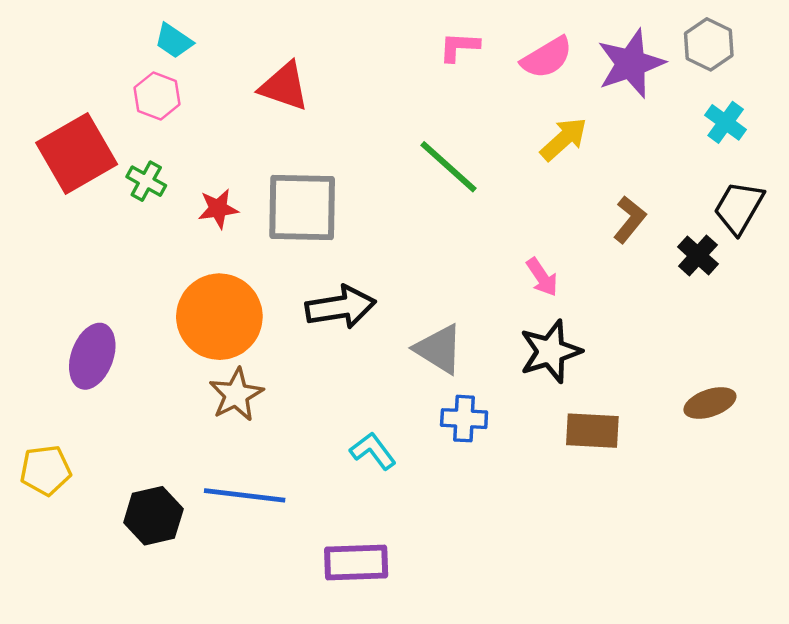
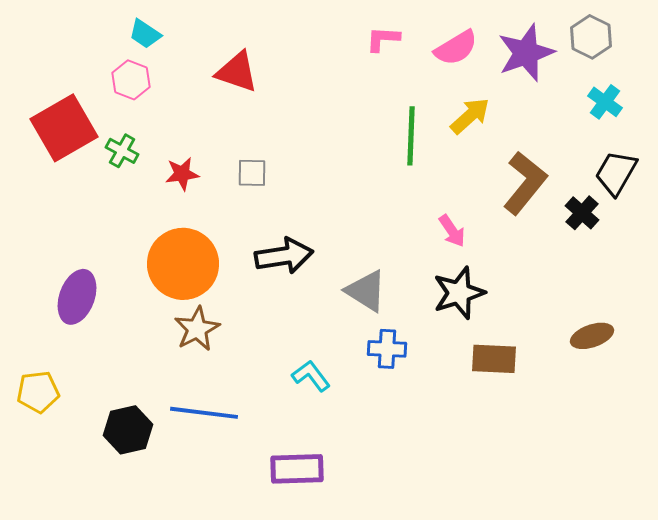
green line: (448, 167) -> (411, 136), moved, turned 50
gray square: (302, 207) -> (252, 173), size x0.5
brown L-shape: (630, 219) -> (525, 183), size x1.6

